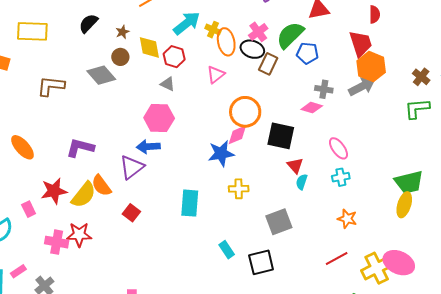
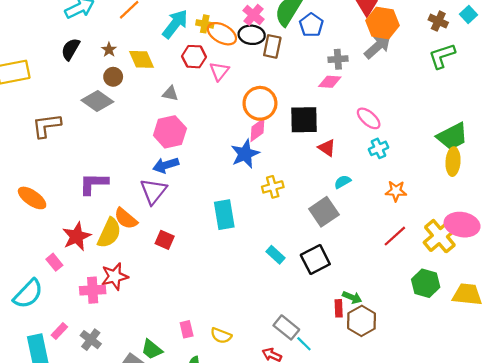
orange ellipse: (226, 42) -> (222, 34), turned -36
blue pentagon: (307, 53) -> (311, 25), turned -30
red hexagon: (174, 57) -> (194, 57), moved
cyan semicircle: (302, 182) -> (343, 182), moved, turned 56

